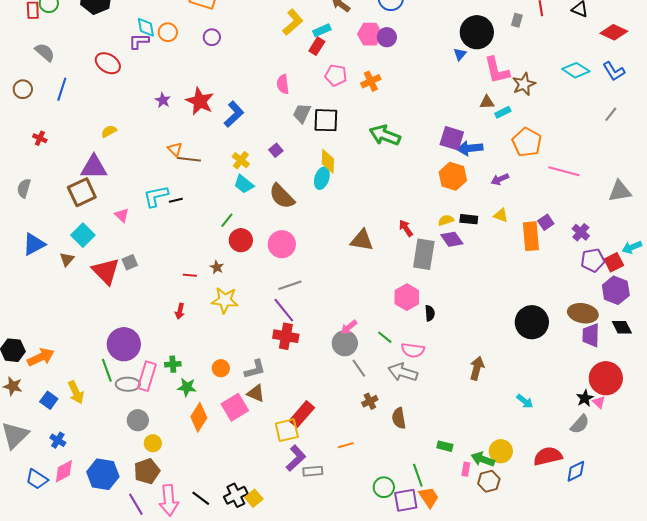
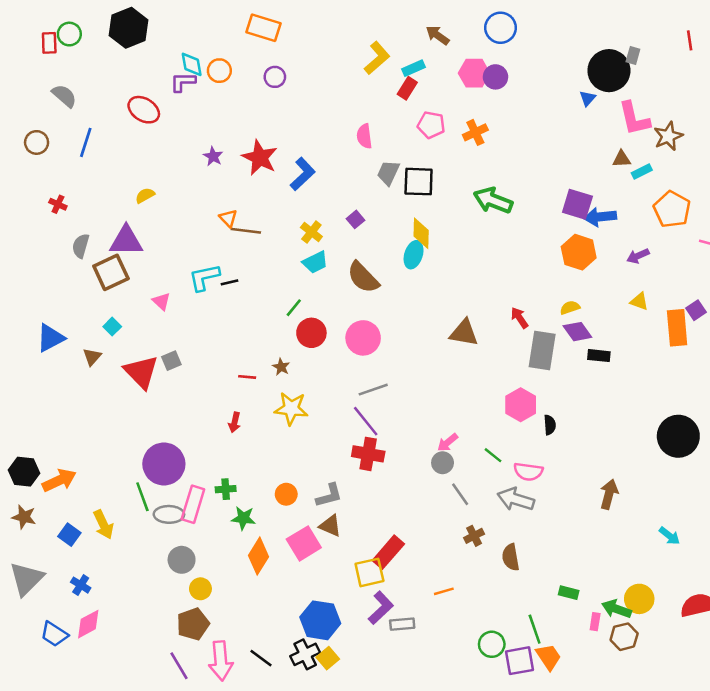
gray rectangle: (517, 20) -> (633, 55), moved
cyan trapezoid: (244, 184) -> (315, 262), turned -65
gray semicircle: (24, 188) -> (81, 246), moved
black rectangle: (469, 219) -> (599, 356), moved
cyan square: (83, 235) -> (112, 327), size x0.6
gray circle: (345, 343) -> (443, 463), size x0.7
blue hexagon: (103, 474) -> (320, 620), moved

